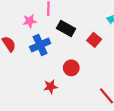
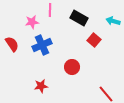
black rectangle: (66, 28) -> (79, 18), moved
red star: (50, 87) -> (41, 86), moved

